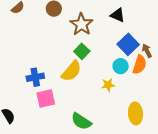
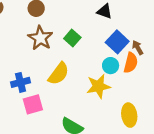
brown star: (81, 24) -> (40, 38), moved
green square: (82, 51) -> (72, 38), moved
yellow star: (108, 85) -> (98, 86), size x1.6

